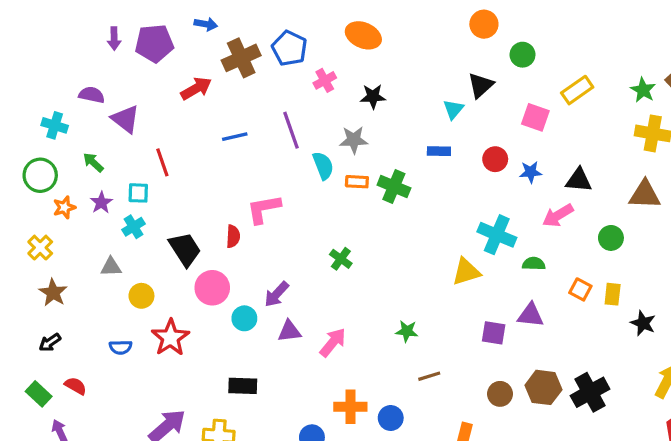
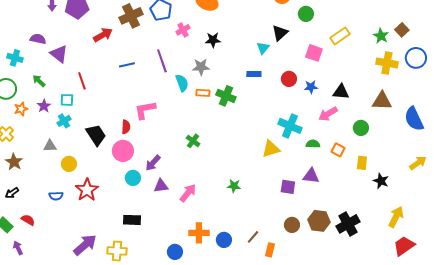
pink circle: (212, 288) -> (123, 151), moved
orange square: (580, 289) -> (338, 150), moved
brown line: (429, 376) -> (253, 237), moved, turned -32

